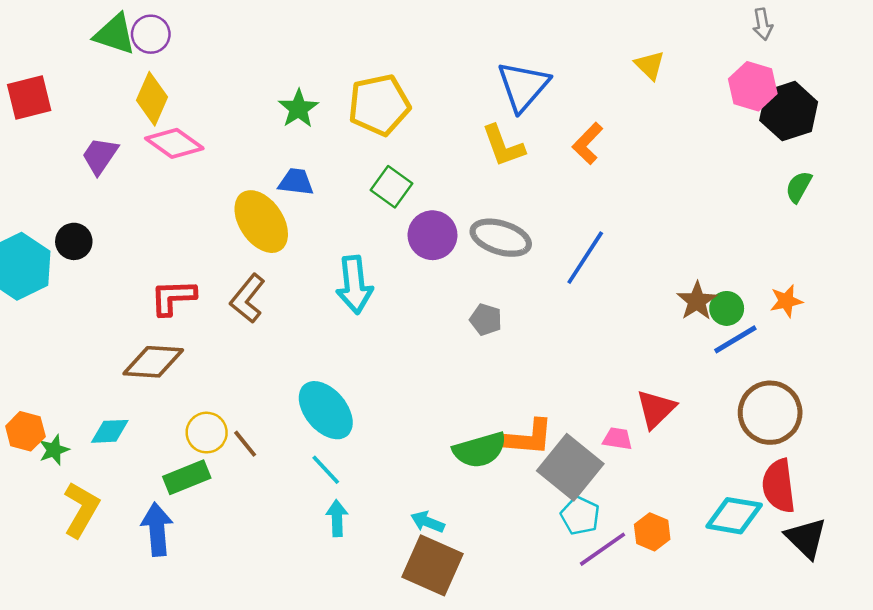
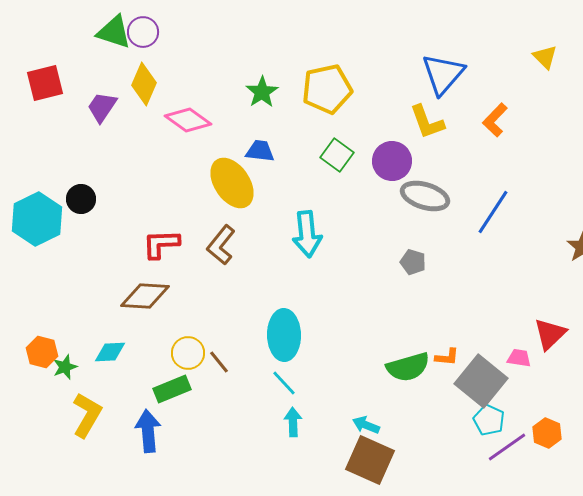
pink diamond: (174, 143) -> (188, 120), moved
purple trapezoid: (100, 156) -> (102, 107), moved
purple circle: (432, 235) -> (392, 161), moved
cyan ellipse: (326, 410) -> (284, 335), turned 39
orange L-shape: (528, 437) -> (447, 357), size x0.6

